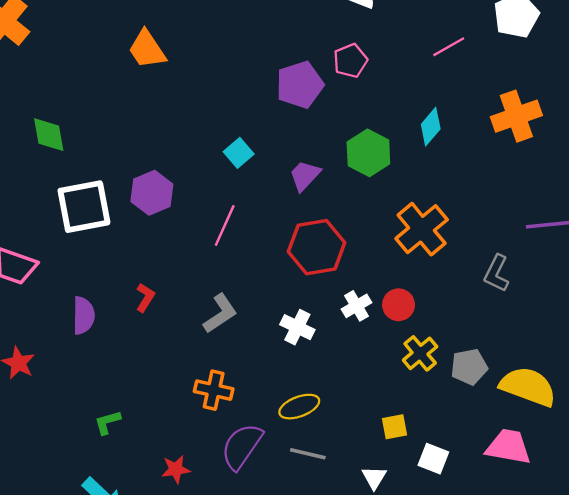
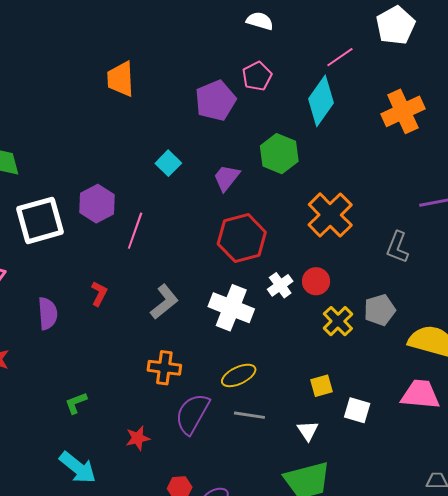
orange trapezoid: (147, 49) -> (121, 79), moved, turned 36
cyan diamond: (431, 127) -> (321, 101), moved, size x1.5
pink line: (225, 225) -> (135, 231), moved
white cross: (297, 327) -> (231, 308), size x1.5
gray pentagon: (469, 367) -> (380, 310), moved

